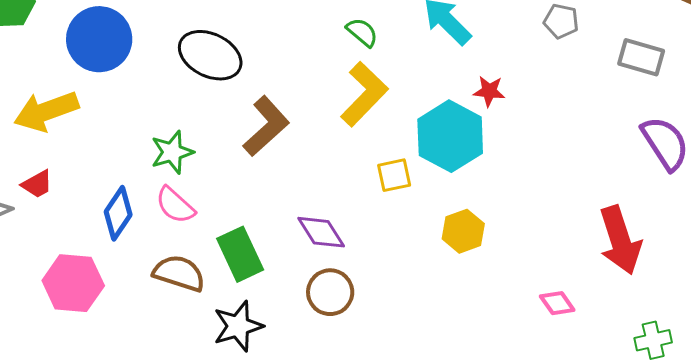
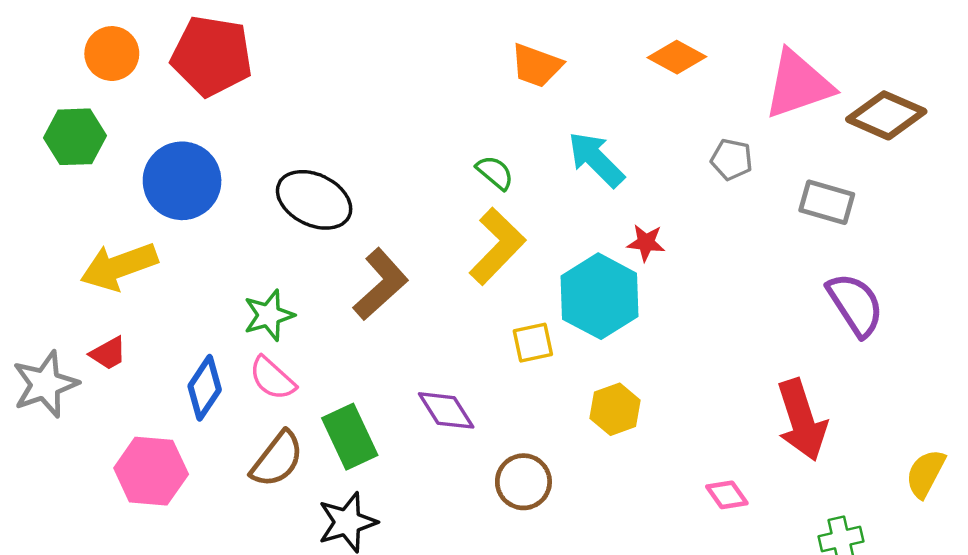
brown semicircle: (179, 273) -> (277, 459), turned 110
brown circle: (330, 292) -> (523, 482), moved

